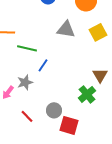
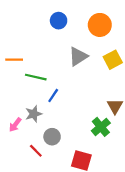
gray triangle: (66, 29) -> (78, 56), turned -42
gray circle: (54, 110) -> (52, 137), moved

